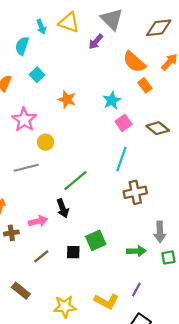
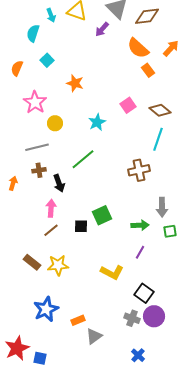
brown diamond: (159, 28) -> (147, 16), moved
cyan star: (112, 100) -> (97, 122), moved
cyan line: (121, 159) -> (158, 139), moved
black arrow: (63, 208) -> (59, 183), moved
pink arrow: (38, 221) -> (51, 208), moved, turned -72
brown cross: (11, 233) -> (39, 170), moved
purple line: (136, 290) -> (140, 252), moved
yellow star: (65, 307) -> (58, 265), moved

